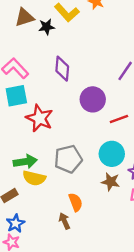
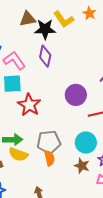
black star: (47, 27) -> (45, 29), size x1.5
purple diamond: (62, 69) -> (45, 56), moved
orange semicircle: (76, 202) -> (49, 158), moved

